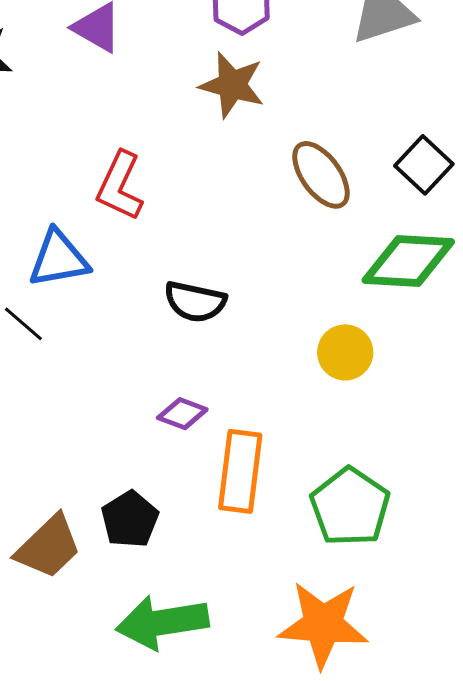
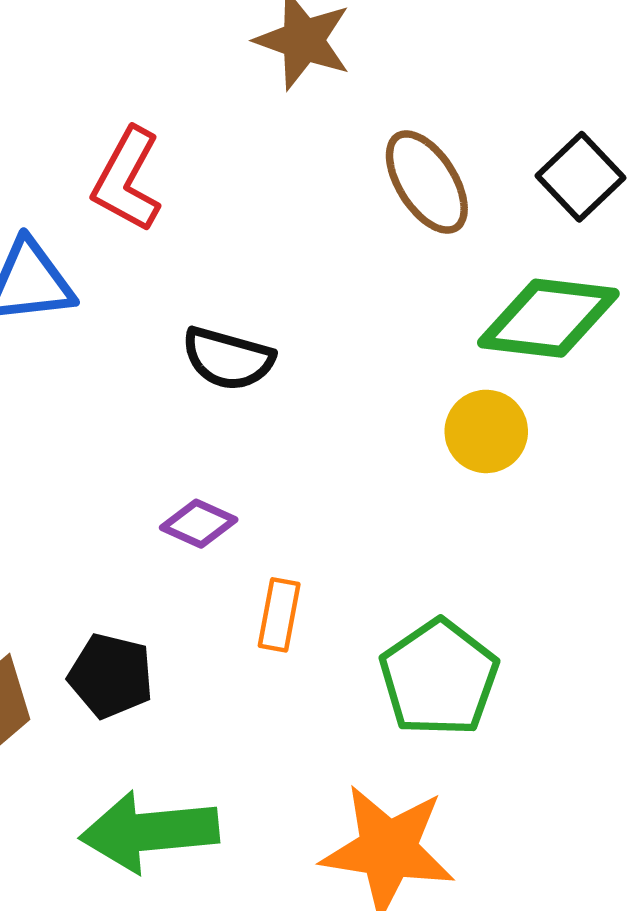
yellow circle: (345, 352) -> (486, 431), moved
orange rectangle: (240, 471) -> (279, 615), size x0.6
black pentagon: (130, 519) -> (111, 676), turned -30

